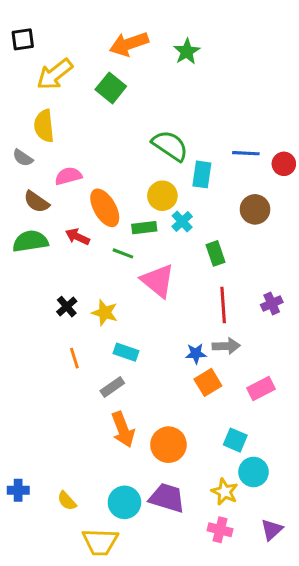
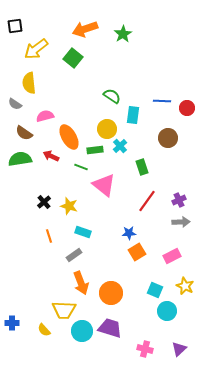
green semicircle: (170, 146) -> (112, 96), size x0.7
red line: (223, 305) -> (147, 201), turned 40
gray arrow: (226, 346) -> (181, 222), moved
yellow star: (225, 492) -> (185, 286), moved
yellow trapezoid: (100, 542) -> (64, 310), moved

